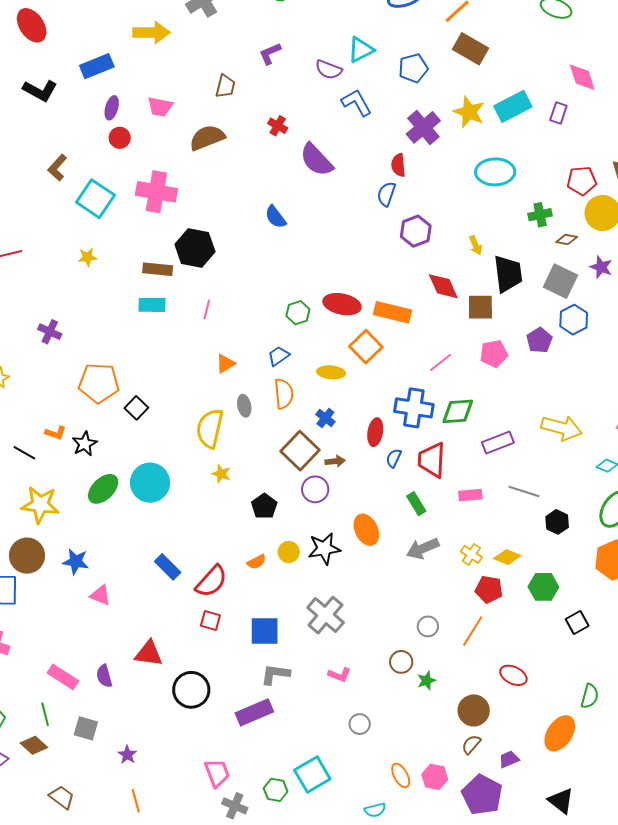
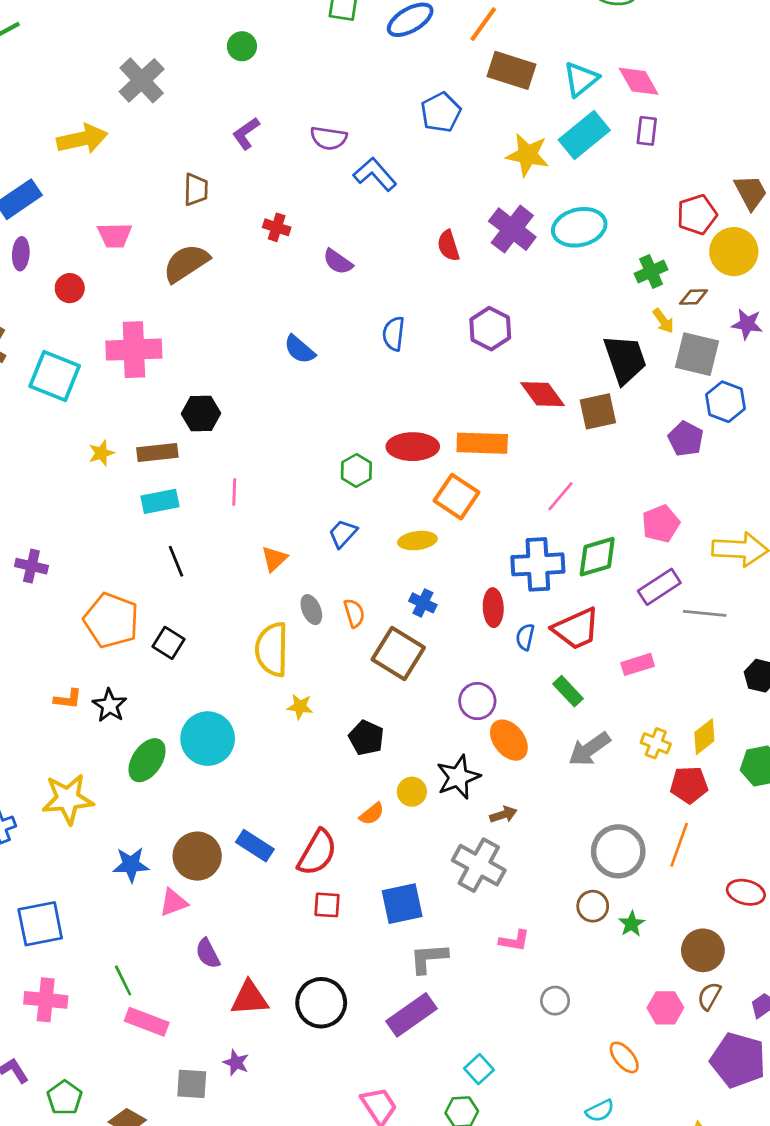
cyan triangle: (361, 50) -> (581, 79), moved
pink diamond: (582, 77) -> (639, 81), moved
purple ellipse: (112, 108) -> (21, 254), moved
purple cross: (423, 127) -> (512, 229), moved
purple semicircle: (316, 160) -> (338, 262), size x0.6
blue semicircle: (386, 194) -> (394, 334), moved
yellow arrow: (476, 245) -> (663, 321), moved
black hexagon: (195, 248) -> (201, 413), size x0.7
yellow star: (87, 257) -> (101, 453), moved
pink pentagon: (494, 354) -> (661, 524), moved
orange pentagon: (99, 383) -> (111, 620), turned 30
orange semicircle: (284, 394) -> (354, 613), moved, size x0.7
black line: (24, 453) -> (176, 561), moved, turned 50
red trapezoid: (432, 460) -> (576, 629), turned -105
brown arrow: (335, 461) -> (503, 815), moved
purple circle: (315, 489) -> (477, 701), moved
gray line: (524, 491) -> (705, 613), moved
brown circle: (27, 556) -> (197, 856), moved
yellow diamond: (507, 557) -> (704, 737), turned -48
pink triangle: (100, 595) -> (173, 902), turned -30
gray circle: (428, 626) -> (618, 851), size x1.8
red triangle: (149, 653) -> (250, 998), moved
purple semicircle: (104, 676) -> (208, 953), moved
green line: (45, 714) -> (123, 980), moved
purple star: (127, 755) -> (236, 1063), moved
cyan square: (312, 775) -> (479, 1069), moved, size x0.6
pink hexagon: (435, 777) -> (665, 1008), moved

